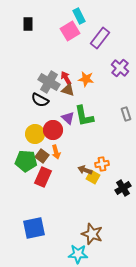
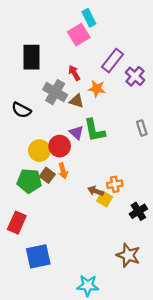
black rectangle: (28, 24) -> (31, 57), moved, size x1.6
purple rectangle: (100, 38) -> (113, 61), moved
red arrow: (66, 78) -> (74, 73), moved
black semicircle: (40, 100) -> (21, 110), moved
red rectangle: (43, 177) -> (17, 223), moved
brown star: (92, 234) -> (128, 255), moved

